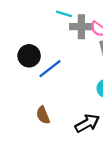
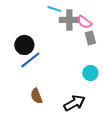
blue line: (50, 69) -> (30, 60), moved

